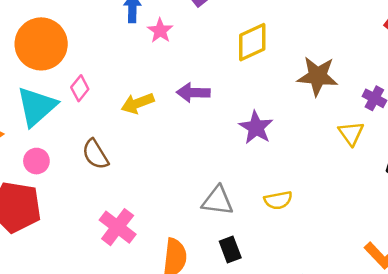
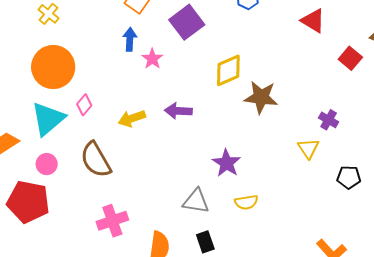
brown star: (317, 76) -> (261, 97), moved
purple star: (256, 127) -> (227, 163), moved
brown semicircle: (95, 154) -> (96, 160), size x1.4
pink cross: (118, 227) -> (112, 221), turned 32

